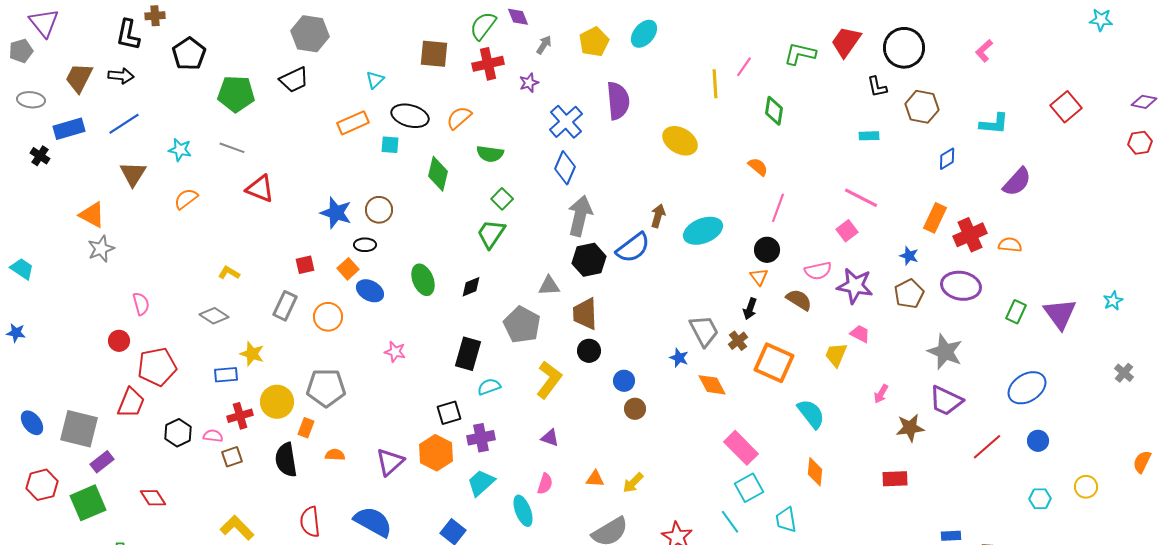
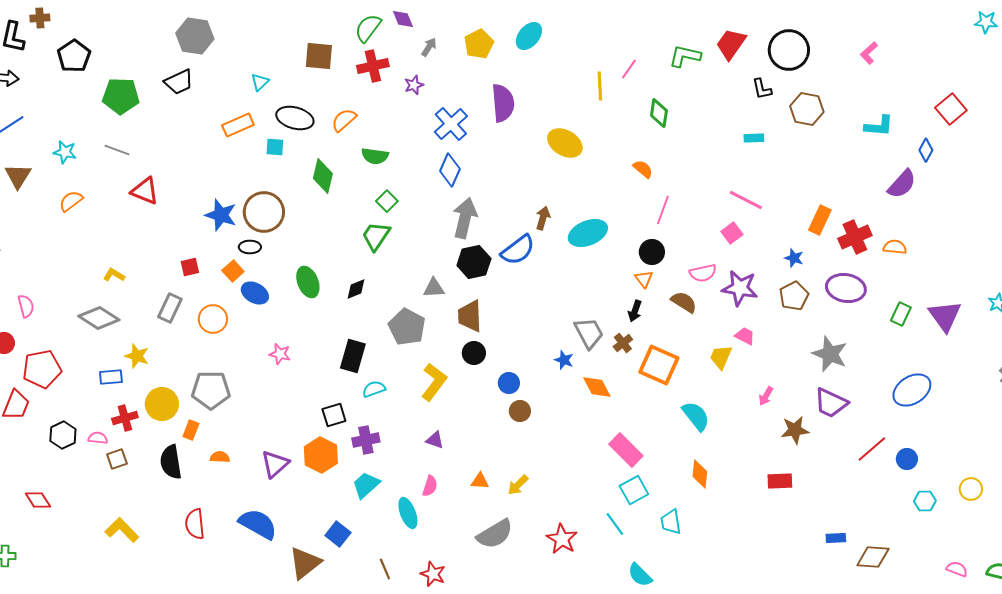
blue diamond: (947, 159) -> (926, 150), moved, turned -30
brown circle: (379, 210) -> (264, 212), size x1.5
gray diamond: (214, 316) -> (99, 318), size x1.4
blue circle: (1038, 441) -> (907, 459), moved

